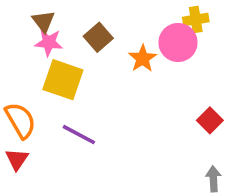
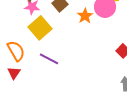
yellow square: (63, 80) -> (40, 28), turned 30

